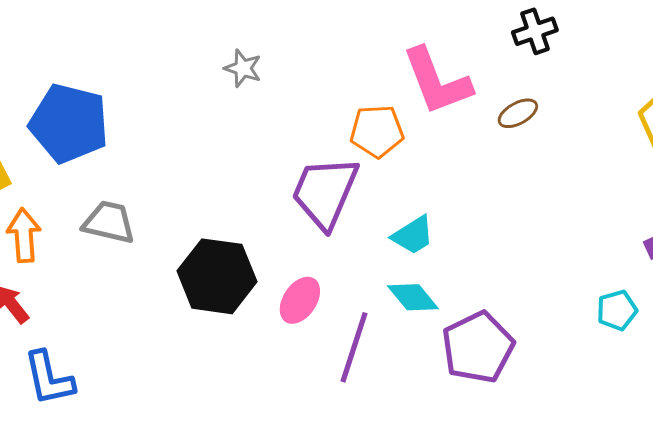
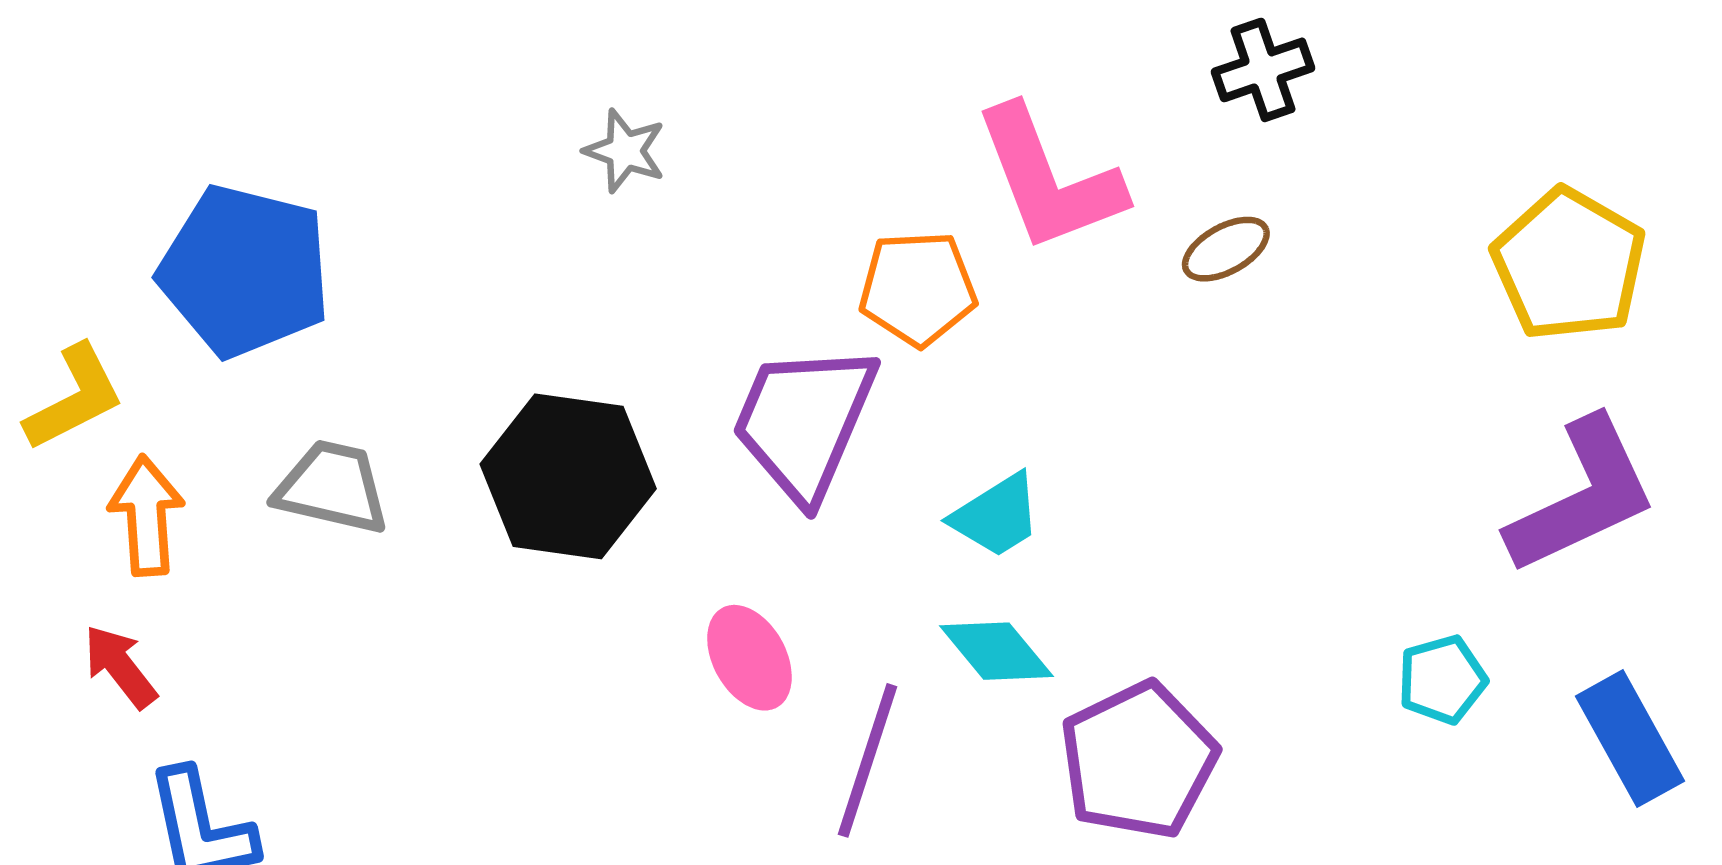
black hexagon: (217, 276) -> (568, 476), moved
pink ellipse: (300, 300) -> (749, 658), turned -63

